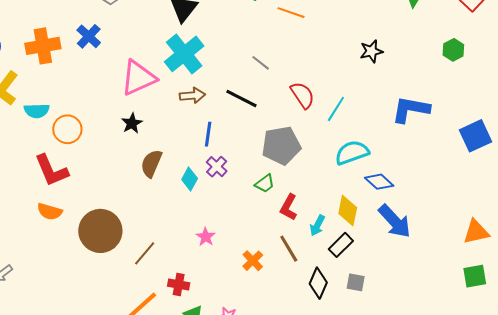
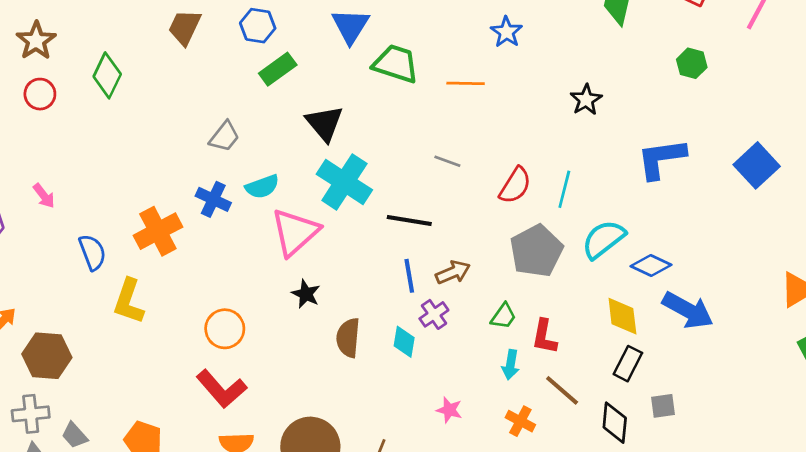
red semicircle: (303, 95) -> (515, 185), turned 84
brown arrow: (192, 96) -> (453, 272), moved
black line: (241, 98) -> (409, 221), moved
cyan semicircle: (37, 111) -> (262, 187), moved
gray pentagon: (281, 146) -> (536, 251), moved
purple cross: (217, 167) -> (434, 314), turned 30
cyan arrow: (317, 225) -> (511, 365), moved

